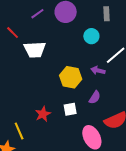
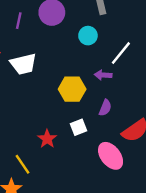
purple line: (37, 14) -> (19, 21), turned -32

